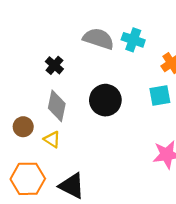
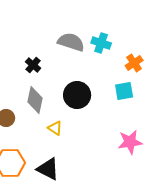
yellow triangle: (52, 139) -> (55, 128), moved

